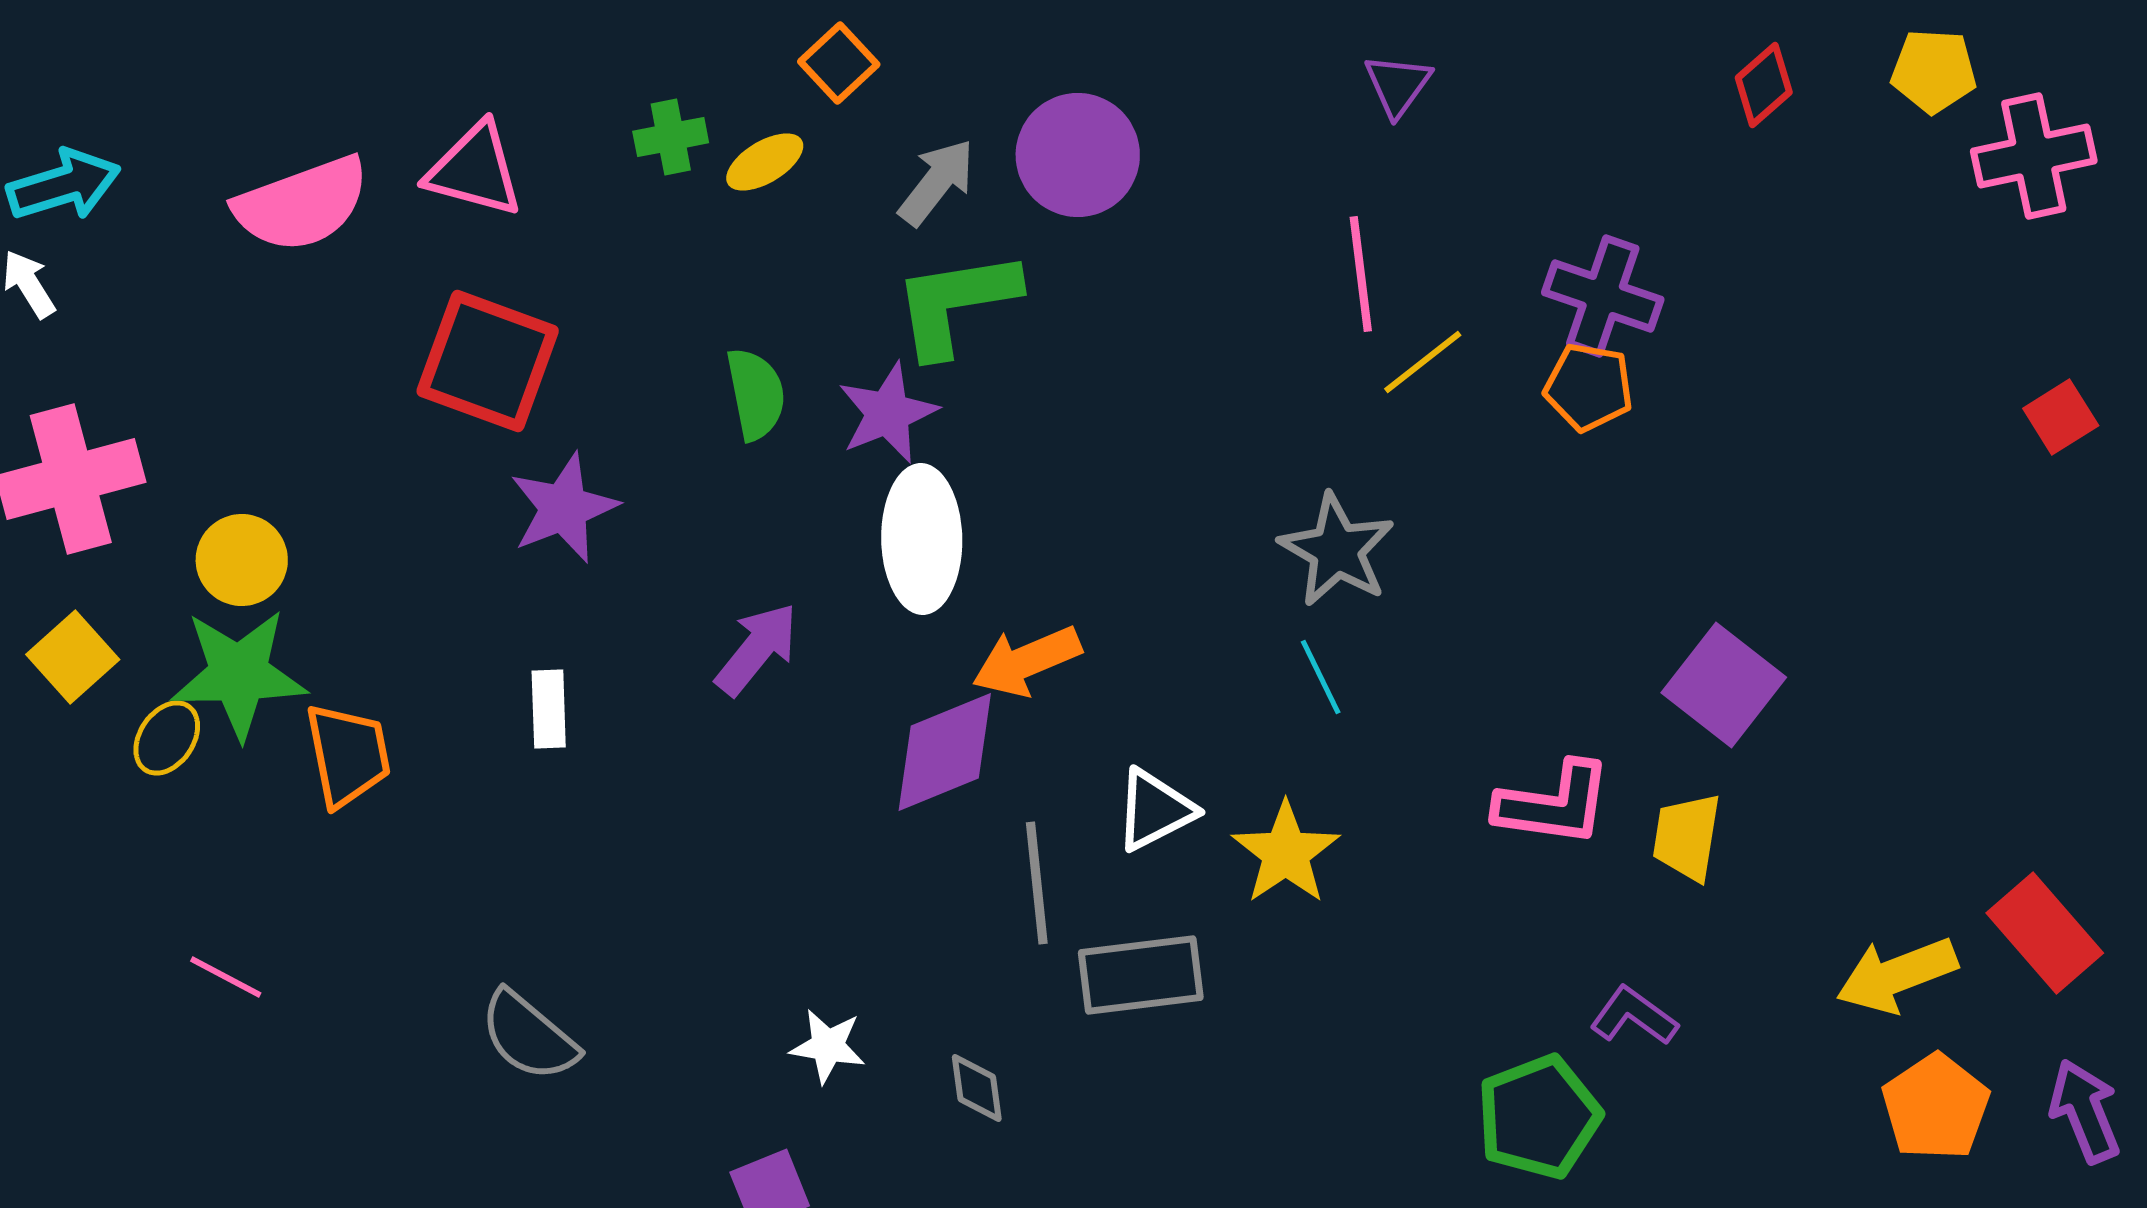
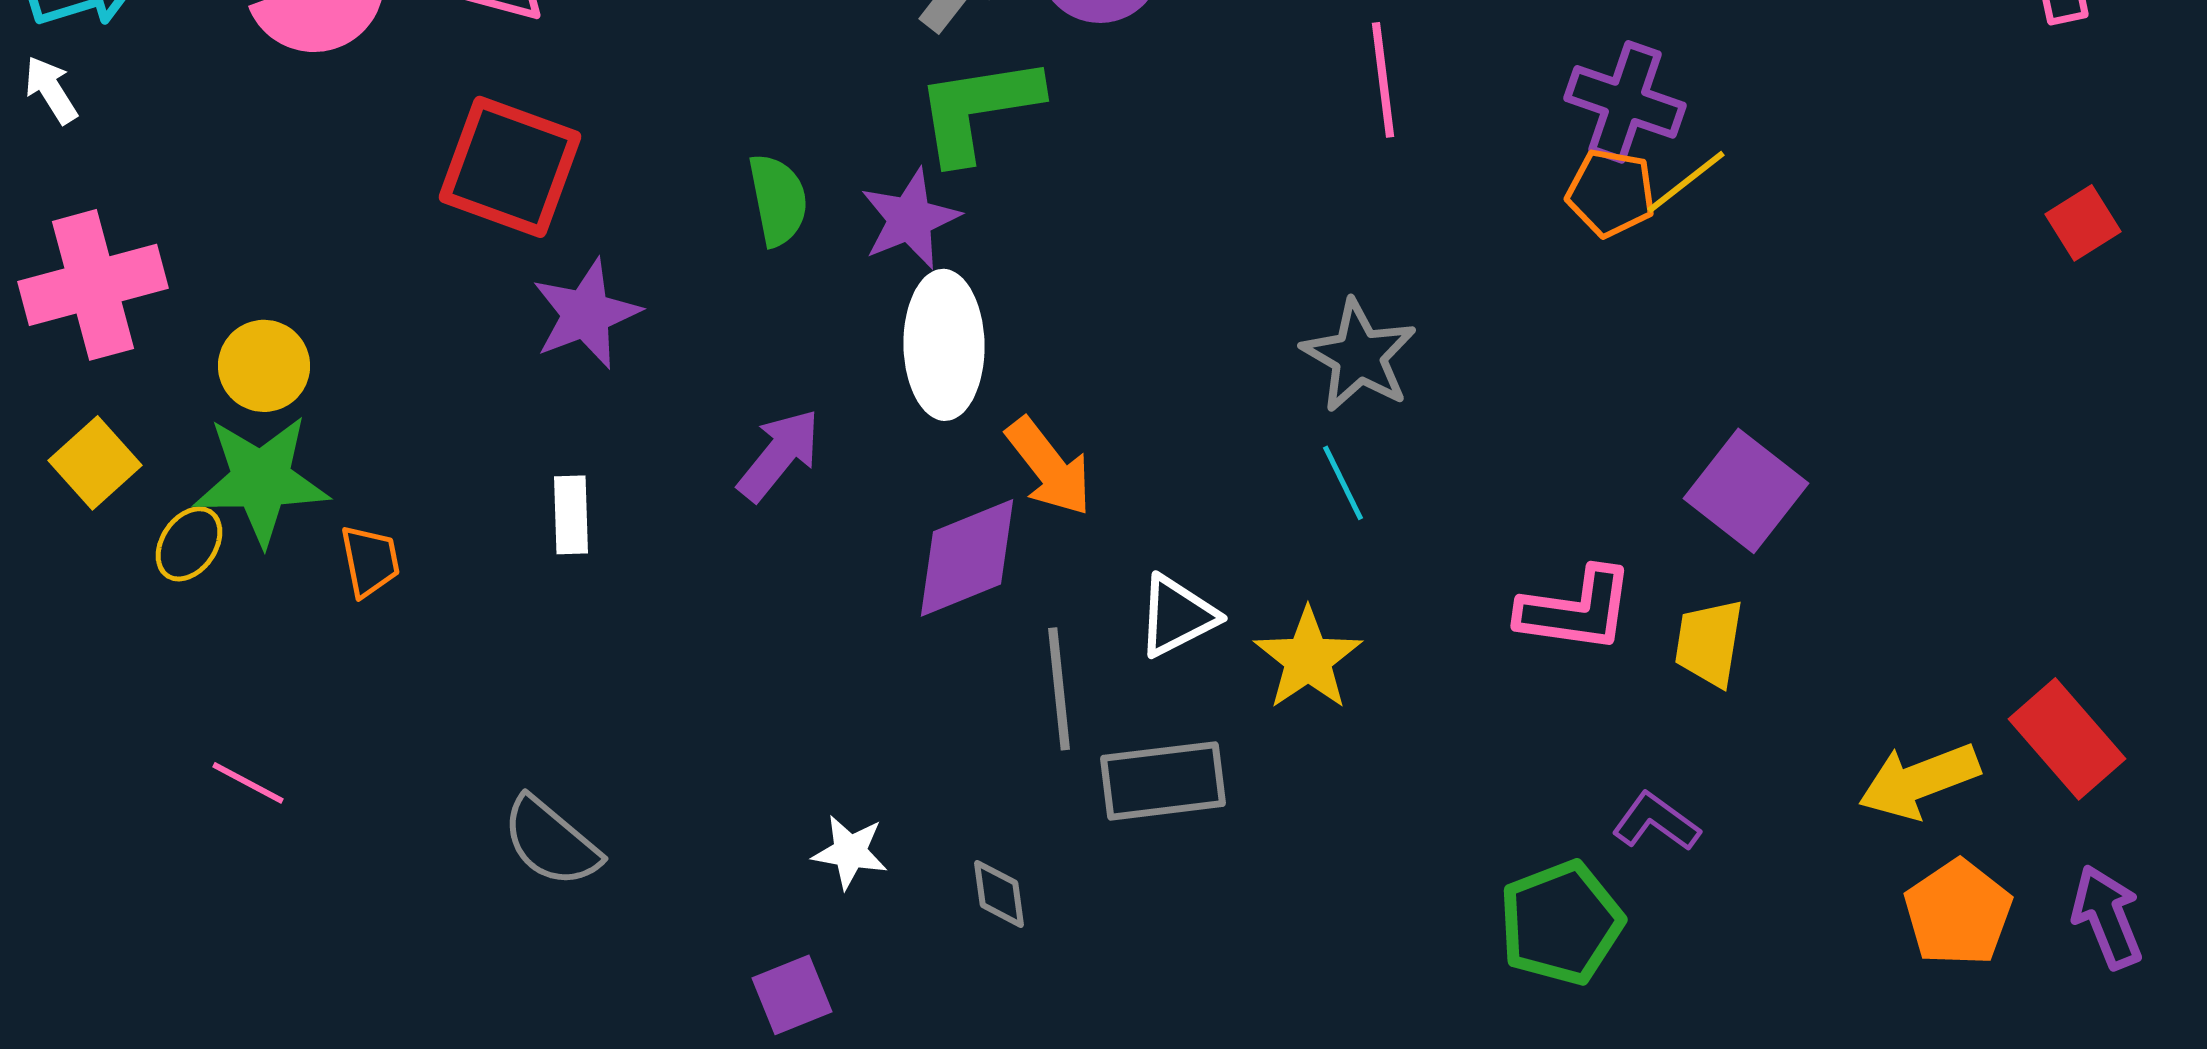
yellow line: (1423, 362) -> (1686, 182), moved
orange arrow: (1027, 661) -> (1049, 467), turned -105
orange trapezoid: (348, 755) -> (370, 561), size x0.7

